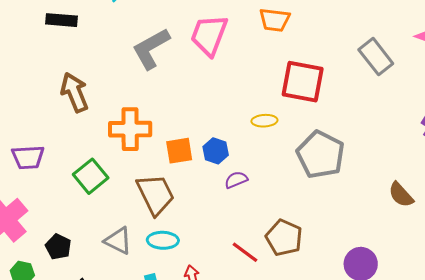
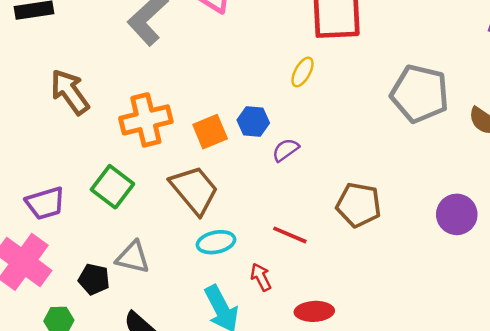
yellow ellipse: (264, 121) -> (302, 72), turned -45
gray pentagon: (321, 155) -> (420, 94), moved
purple trapezoid: (28, 157) -> (45, 203), moved
gray triangle: (118, 241) -> (133, 257), moved
red line: (245, 252) -> (290, 235), moved

